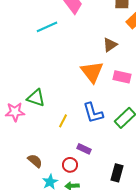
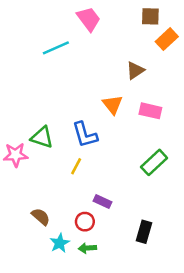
orange triangle: (92, 72) -> (113, 105), size x0.7
blue L-shape: (93, 113) -> (85, 135), moved

